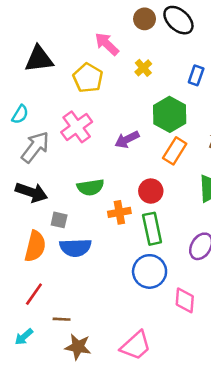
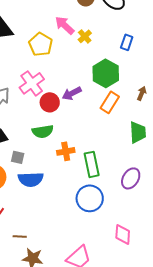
pink arrow: (107, 44) -> (65, 25), moved
red circle: (151, 191) -> (50, 102), moved
pink diamond: (185, 300) -> (123, 234), moved

